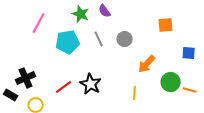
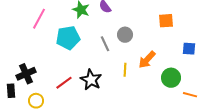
gray line: (99, 39) -> (105, 44), moved
orange line: (190, 90) -> (190, 95), moved
yellow line: (135, 93) -> (125, 70), moved
black rectangle: (11, 95) -> (11, 91), turned 56

